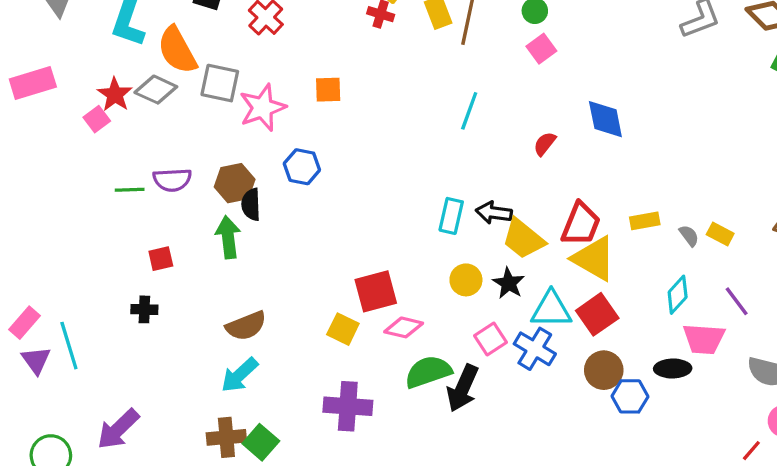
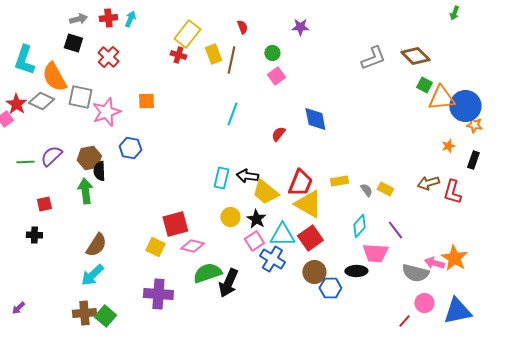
purple semicircle: (172, 180) -> (51, 156), turned 140
brown semicircle: (246, 326) -> (96, 245), turned -35
pink square: (491, 339) -> (254, 241), moved
purple arrow: (118, 429) -> (18, 308), size x0.5

